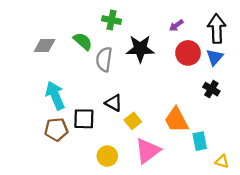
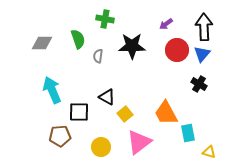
green semicircle: (83, 41) -> (78, 39), turned 30
gray semicircle: (104, 59) -> (98, 56), size x0.6
brown pentagon: (56, 129) -> (60, 136), moved

